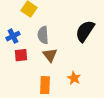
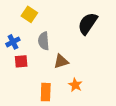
black semicircle: (85, 31) -> (88, 24), moved
brown triangle: (50, 55) -> (61, 61), moved, turned 49

